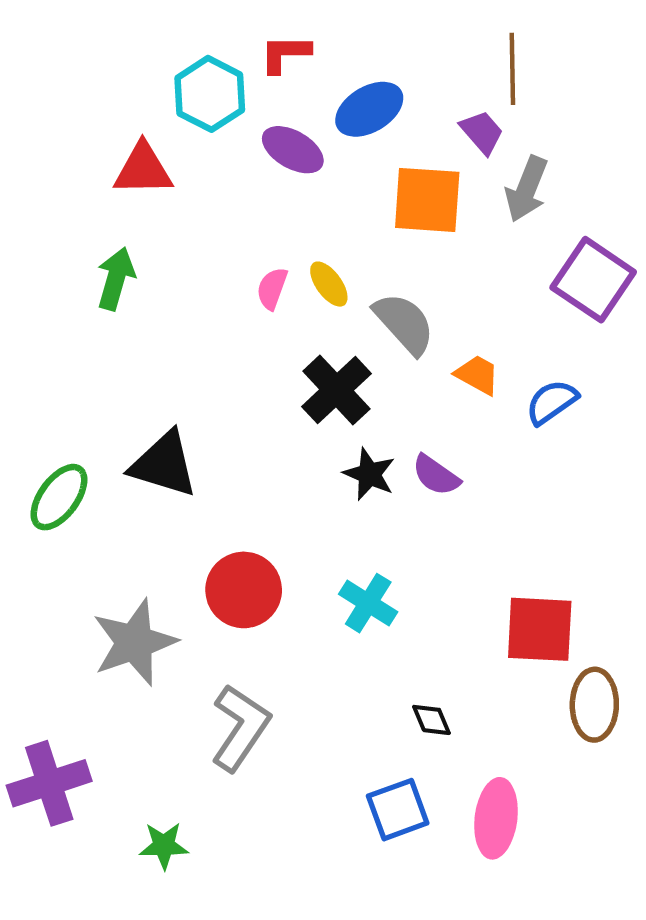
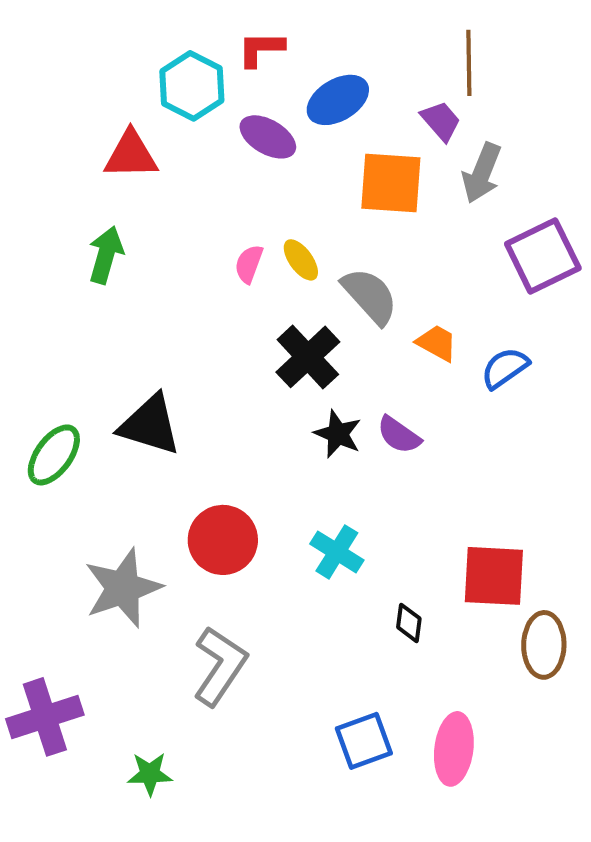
purple square: (593, 280) -> (543, 256), turned 30
black diamond: (432, 720) -> (409, 623), moved, turned 30

